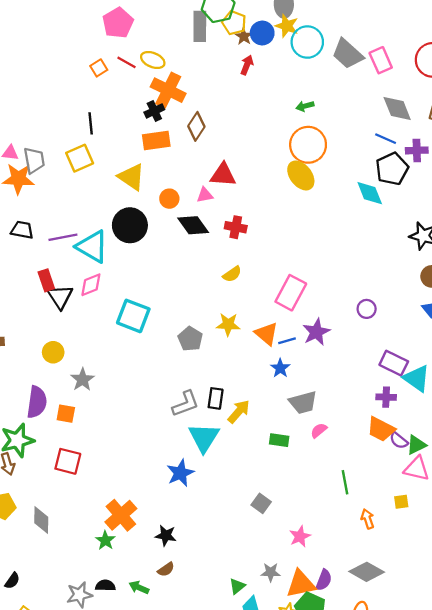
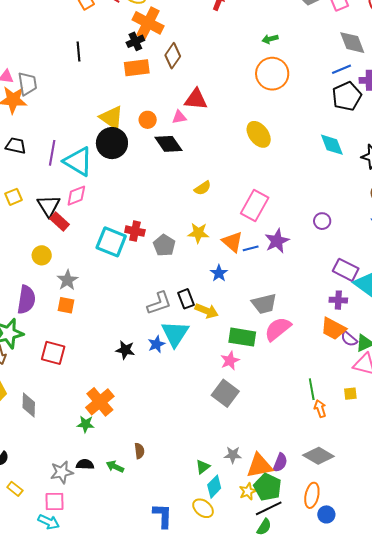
blue line: (386, 139) -> (341, 69), turned -48
yellow square: (80, 158) -> (14, 197), moved, size x0.7
yellow ellipse: (301, 175) -> (259, 134), moved
yellow triangle: (131, 177) -> (111, 118), moved
cyan diamond: (370, 193) -> (332, 145), moved
red cross: (236, 227) -> (135, 231), moved
purple line: (63, 237) -> (52, 153), turned -70
red rectangle: (46, 280) -> (60, 222), moved, turned -30
cyan square: (133, 316) -> (111, 242), moved
blue star: (280, 368) -> (219, 273), moved
black rectangle: (216, 398) -> (186, 299), turned -30
yellow arrow: (239, 411) -> (207, 311), turned 70
orange square: (66, 414) -> (66, 305), moved
pink semicircle: (319, 430) -> (278, 329), size x1.8
green rectangle: (279, 440) -> (242, 337), size x1.5
blue star: (180, 473) -> (156, 344), moved, size x0.7
green line: (345, 482) -> (312, 389), moved
gray square: (261, 503) -> (225, 393), size x1.5
black star: (166, 536) -> (125, 350), moved
pink star: (300, 536) -> (230, 361), moved
green star: (105, 540) -> (86, 424), turned -30
brown semicircle: (166, 569) -> (139, 451), turned -63

